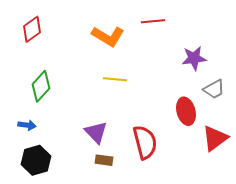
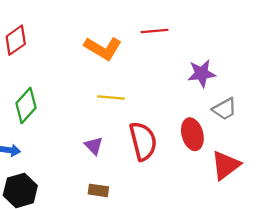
purple triangle: (96, 132) -> (94, 146), moved, size x0.7
red semicircle: (145, 142) -> (143, 141), moved

